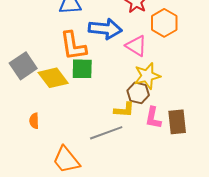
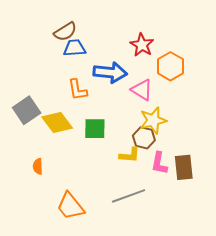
orange L-shape: (73, 46) -> (78, 90), size x0.7
green square: (82, 69) -> (95, 129), moved
gray line: (106, 133) -> (129, 196), moved

